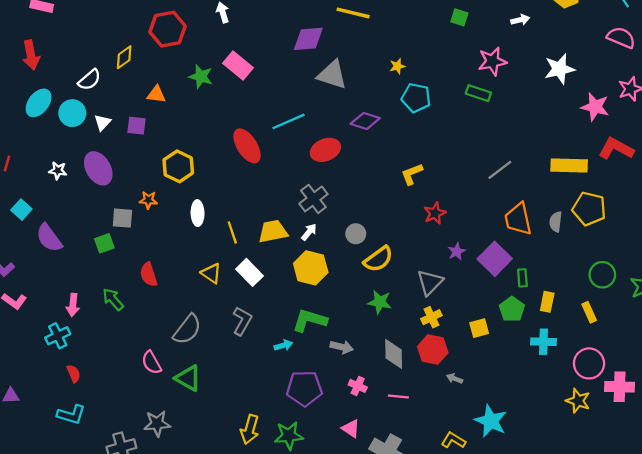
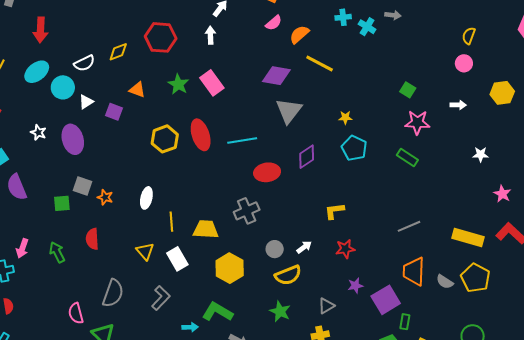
pink star: (492, 61) -> (417, 123), moved
white star: (559, 69) -> (481, 154), size x0.6
gray triangle: (332, 75) -> (289, 111), turned 36
pink star: (595, 107) -> (502, 194), size x0.7
purple diamond: (365, 121) -> (307, 157), turned -65
red ellipse: (247, 146) -> (201, 135), moved
yellow hexagon: (178, 166) -> (165, 139), moved
orange star: (148, 200) -> (105, 197), moved
gray semicircle: (556, 222) -> (445, 282), turned -78
white arrow: (309, 232) -> (304, 247), moved
gray triangle: (430, 282) -> (326, 306), size x0.7
gray semicircle: (187, 329) -> (113, 293), turned -32

